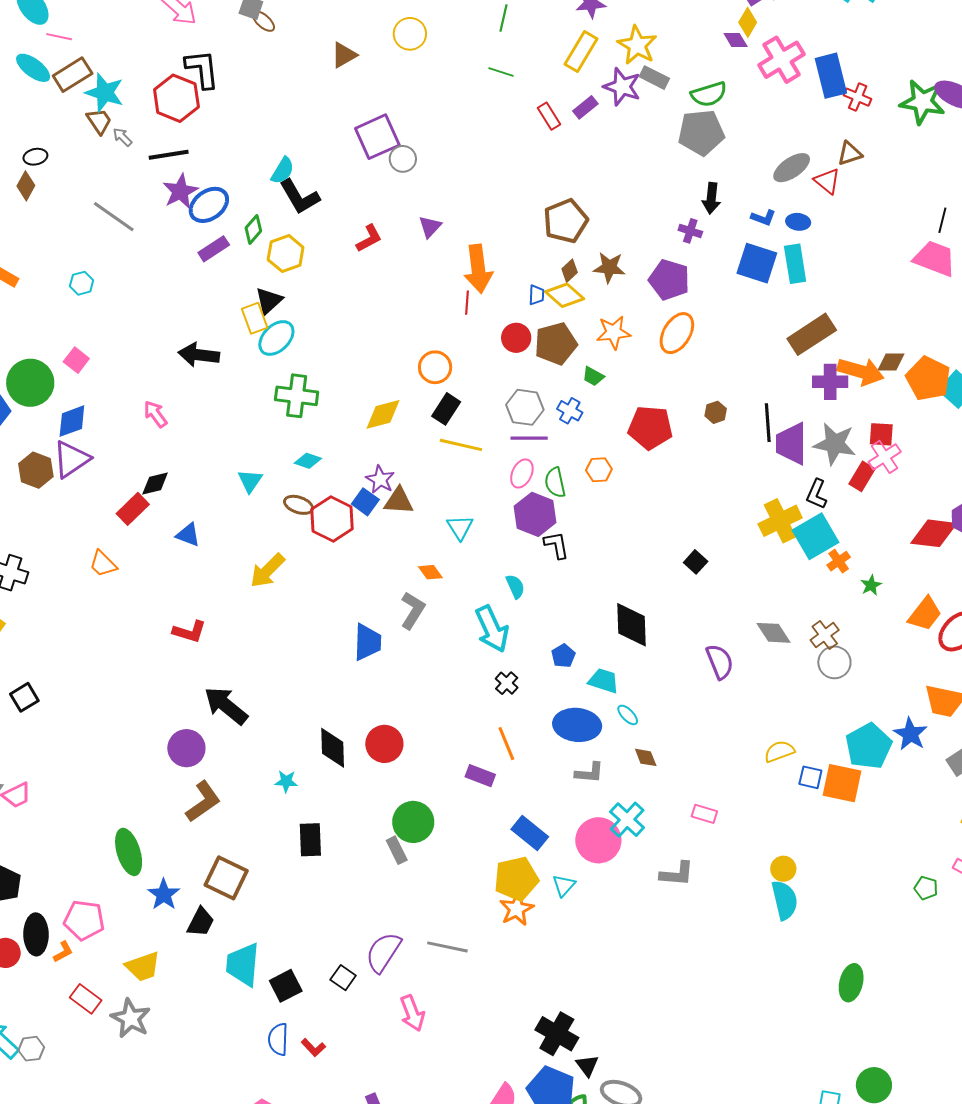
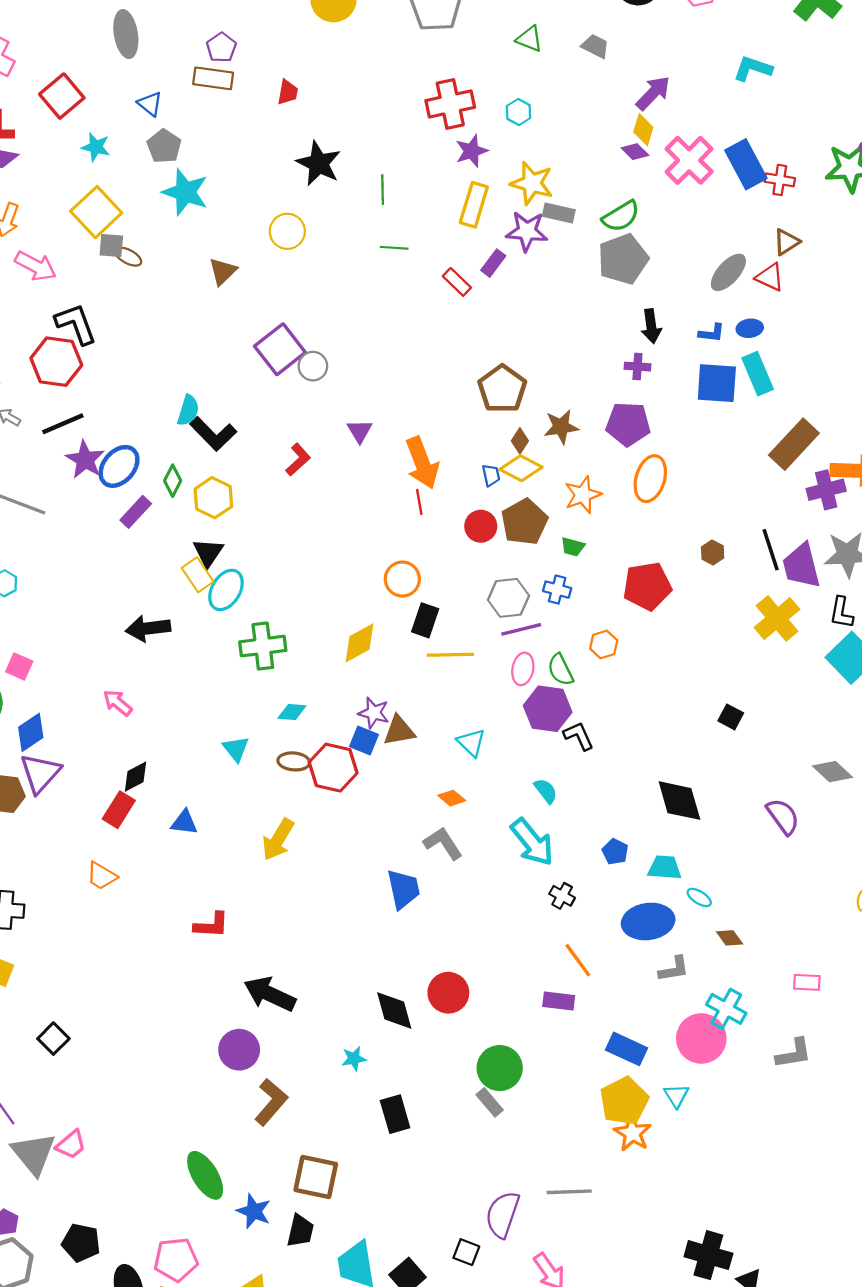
yellow cross: (780, 521) -> (777, 618), moved
gray L-shape: (413, 610) -> (443, 843), turned -51

